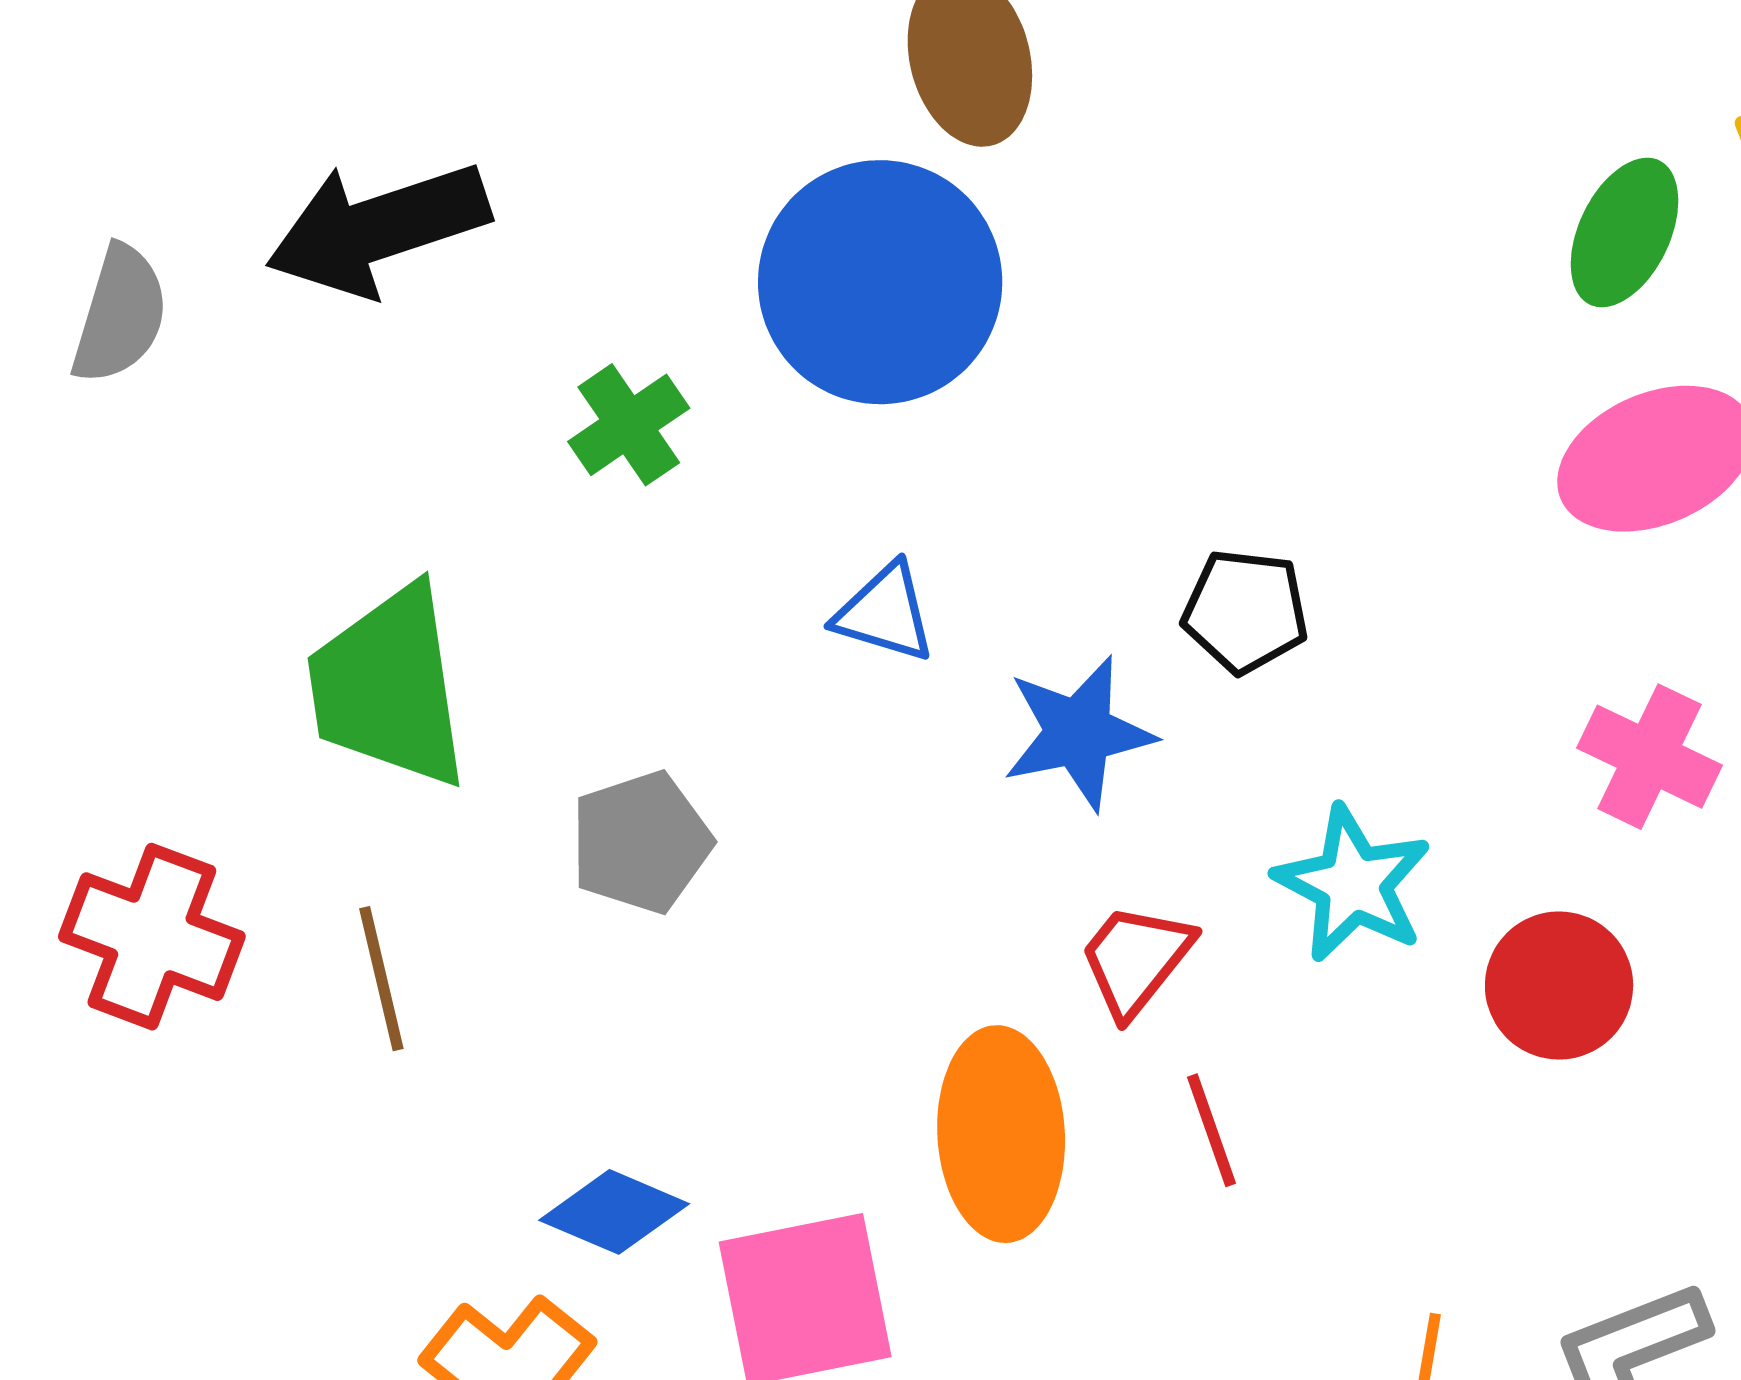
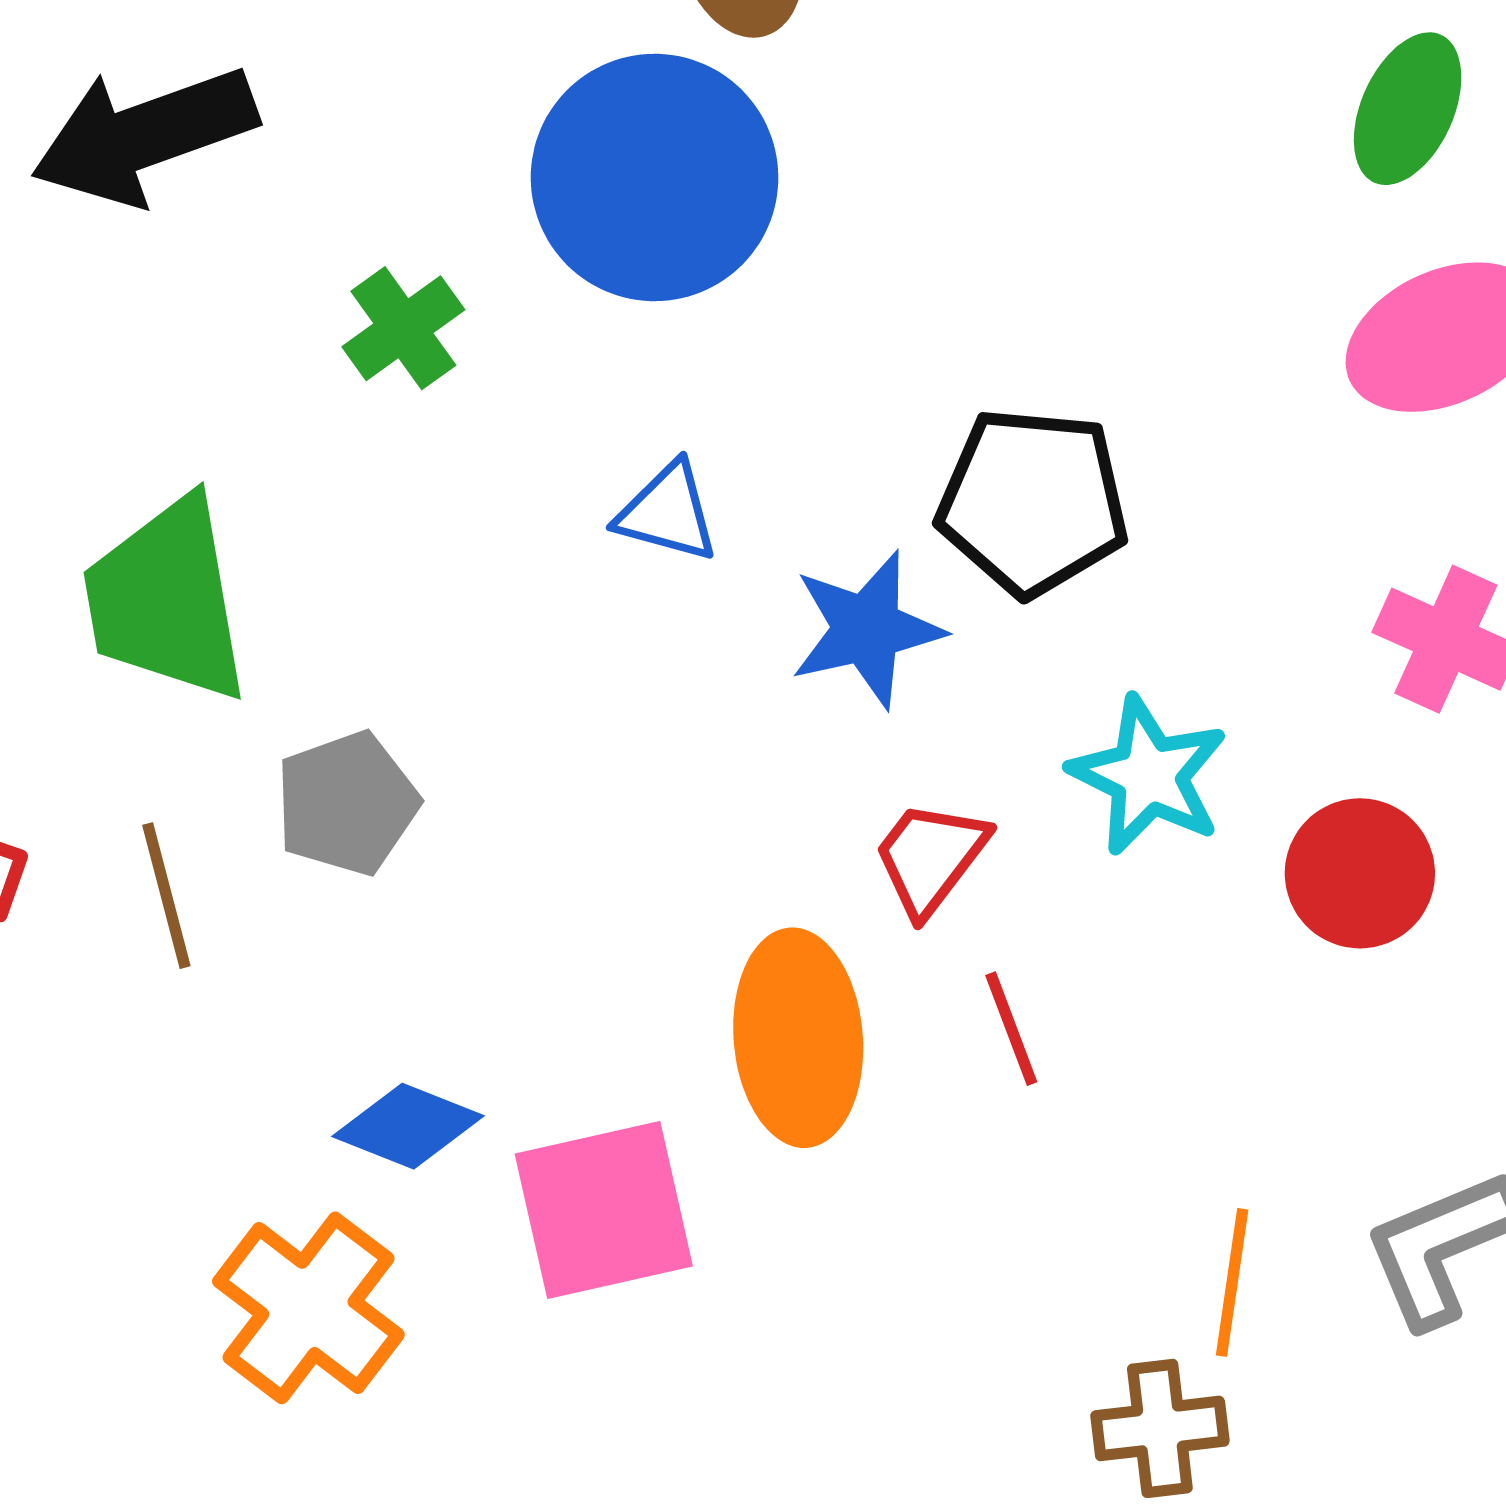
black pentagon: (1245, 611) -> (1033, 502), size x1.5
gray pentagon: (641, 842) -> (347, 803), moved

